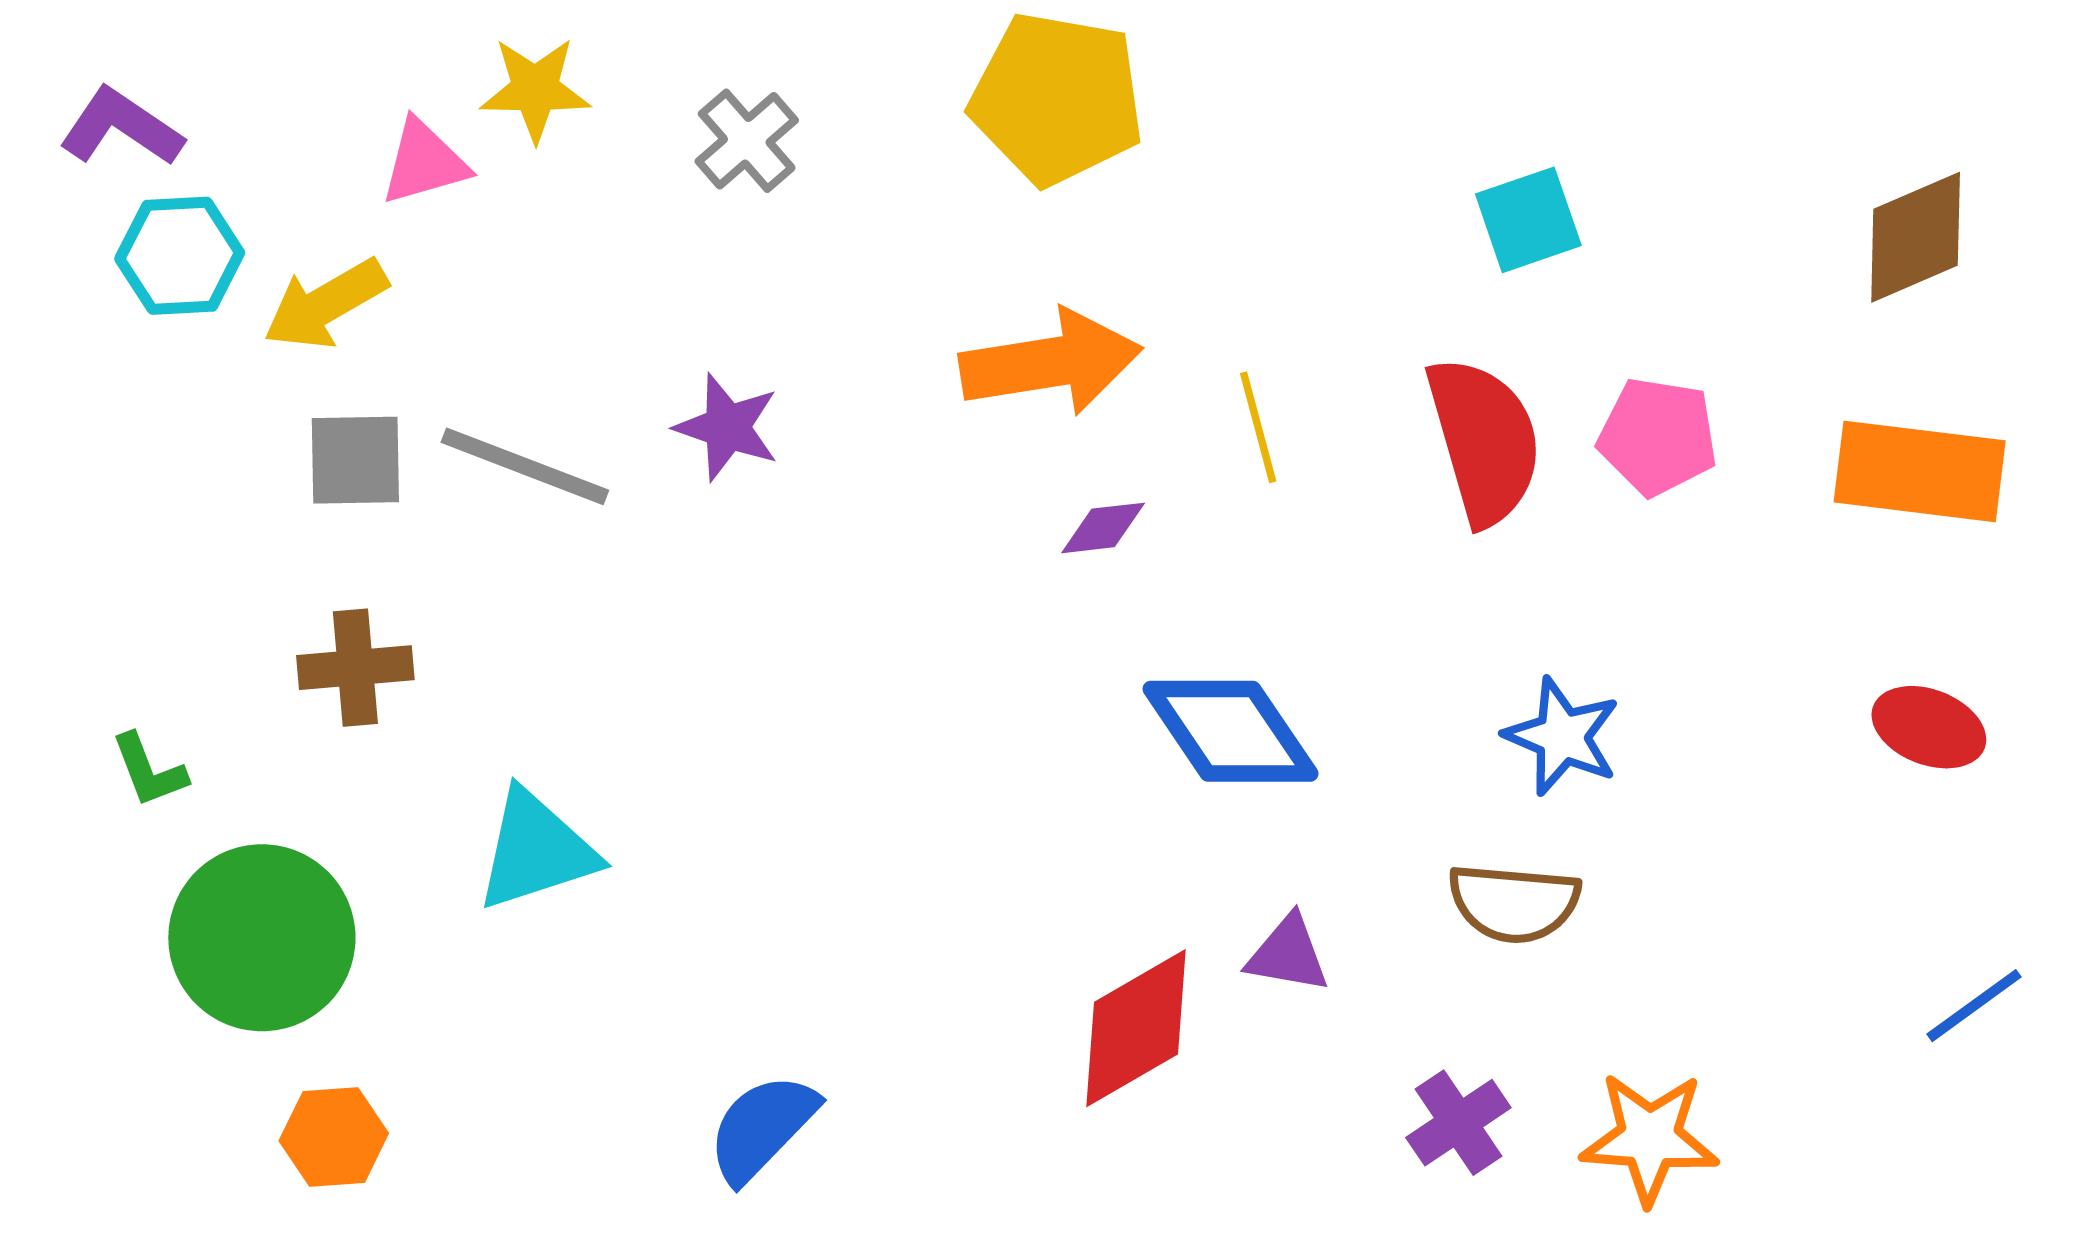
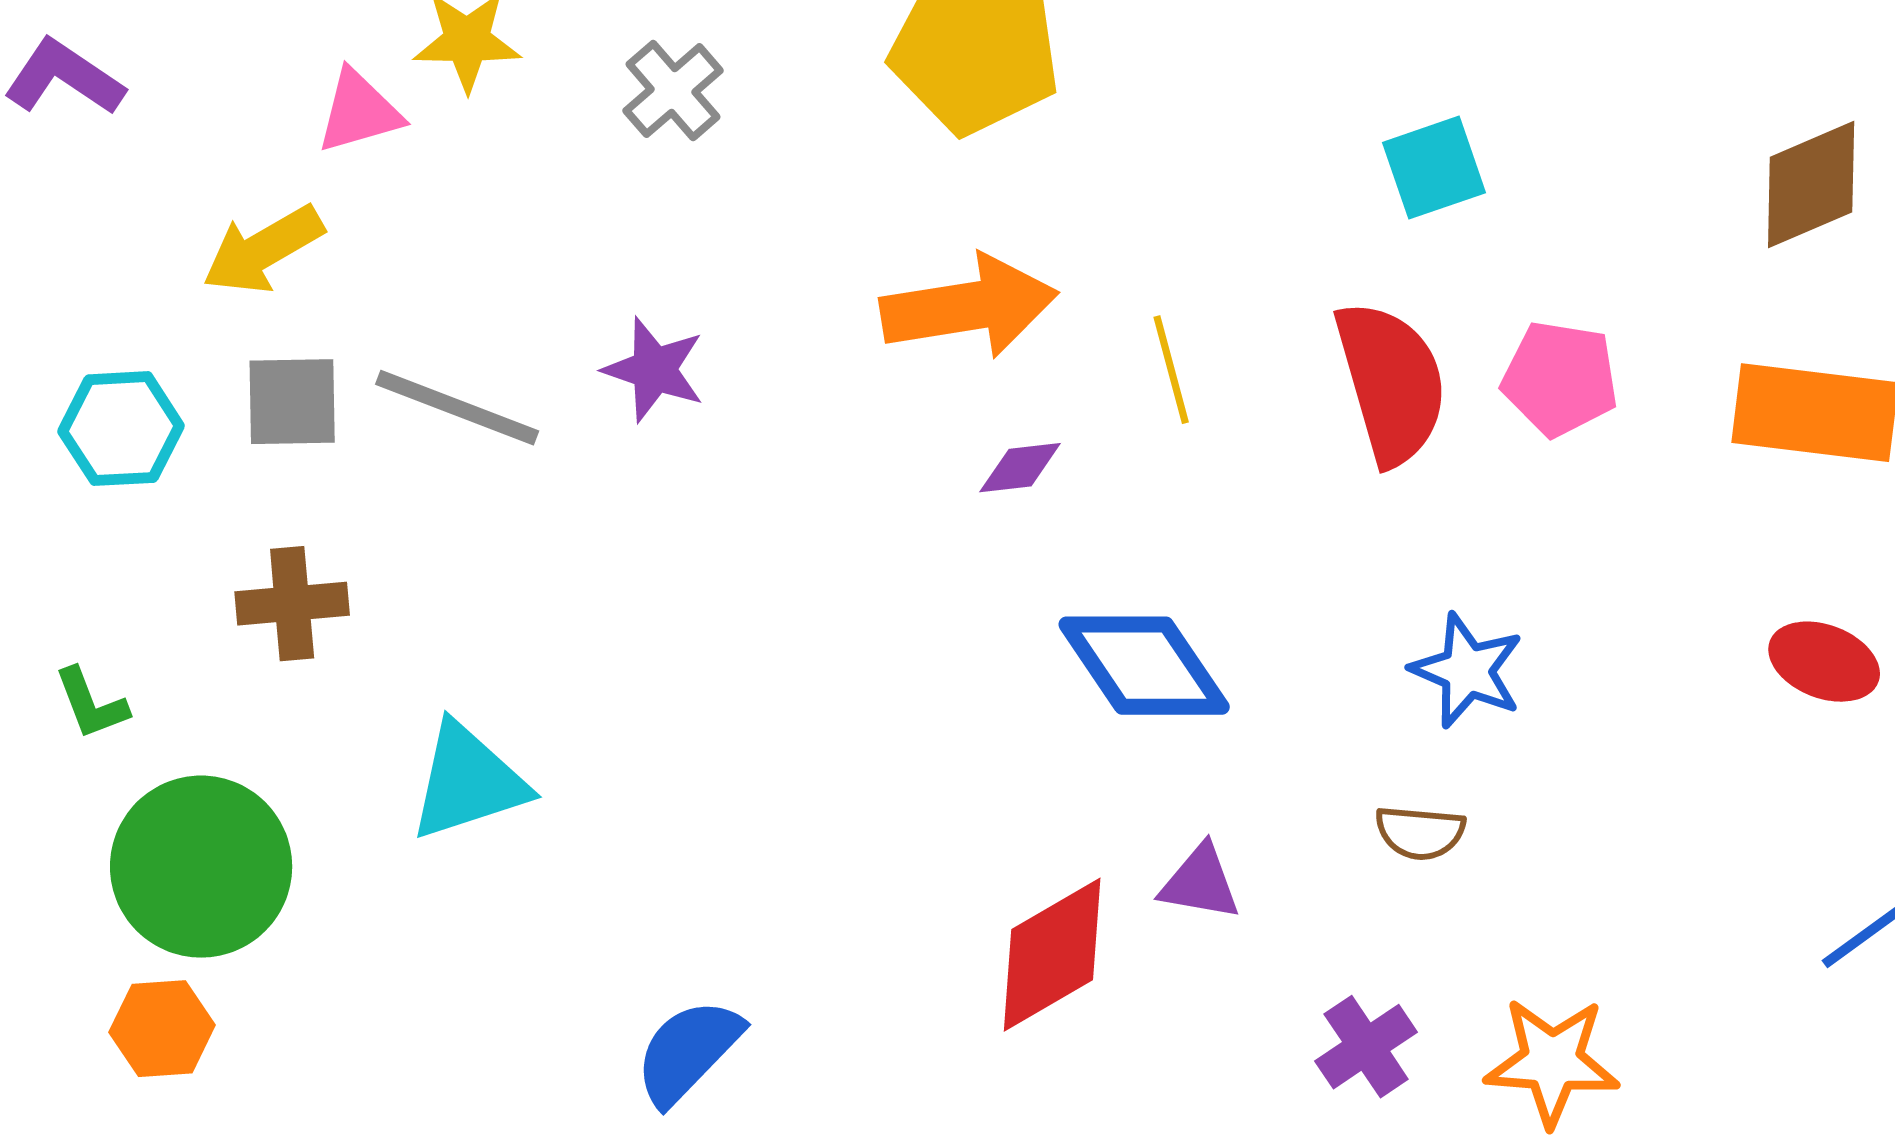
cyan hexagon: (180, 256) -> (121, 429), moved
brown semicircle: (1514, 903) -> (1420, 833), size x0.7
orange hexagon: (334, 1137) -> (162, 1029), moved

